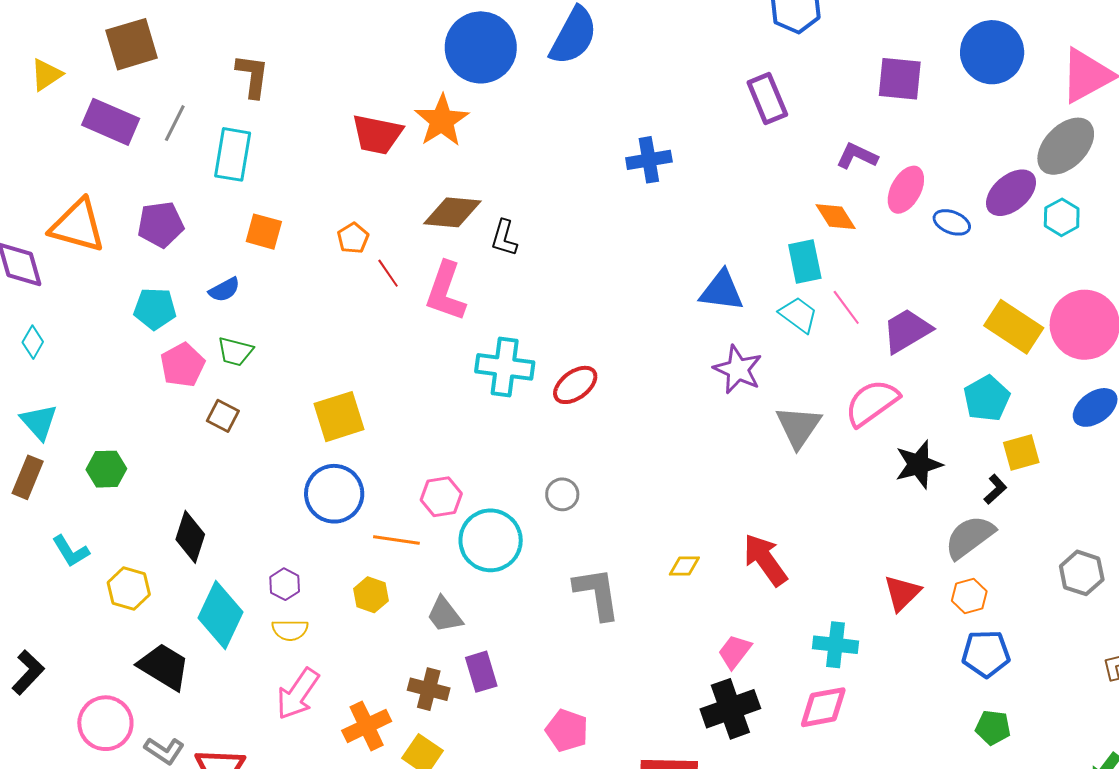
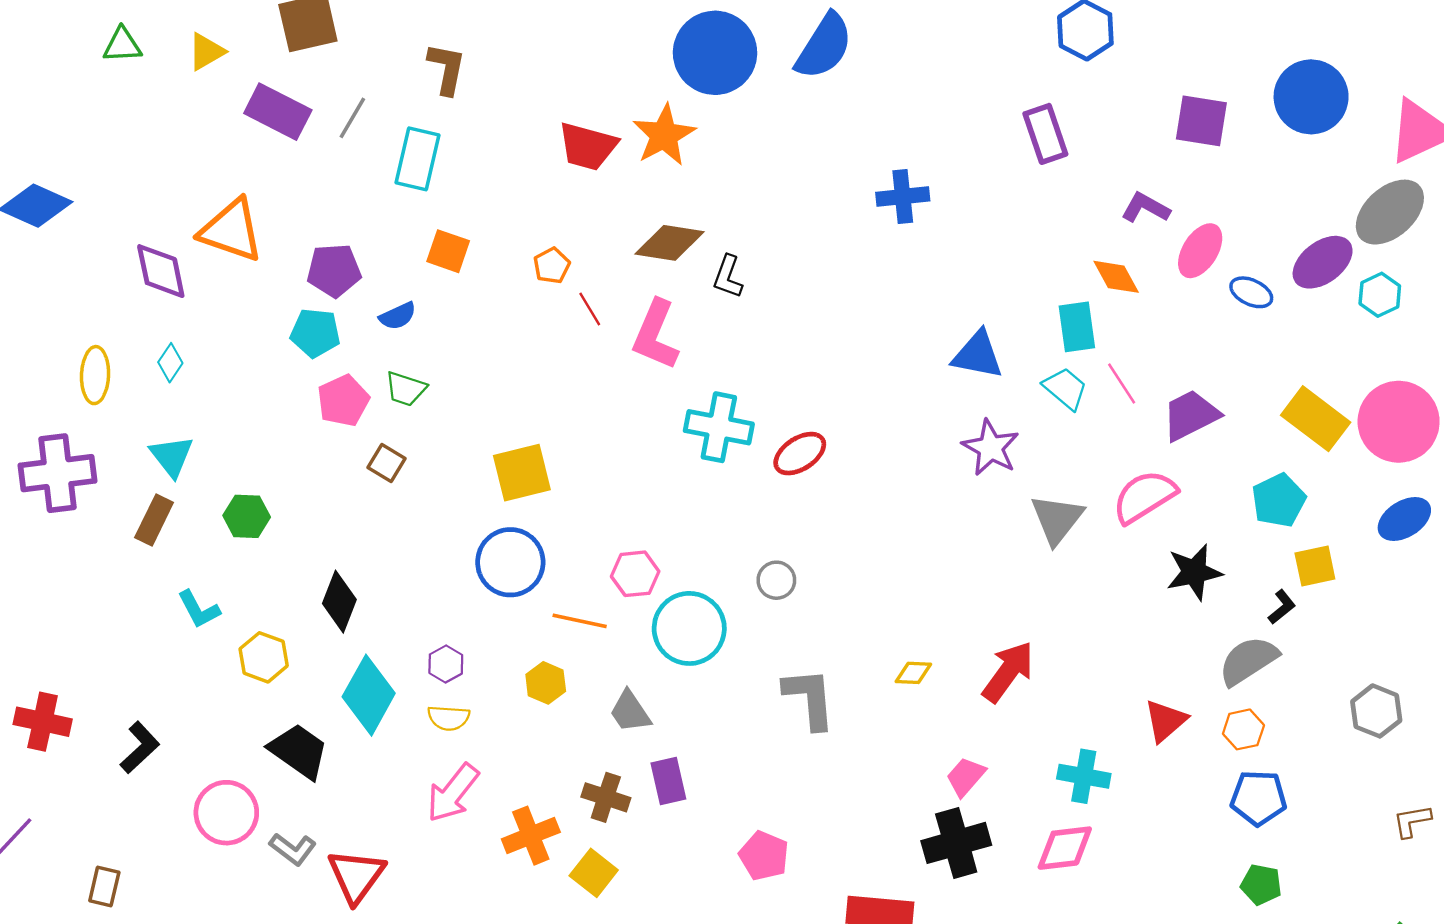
purple pentagon: (161, 224) -> (334, 270), moved
red arrow: (765, 560) -> (1008, 672), turned 68

